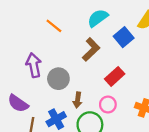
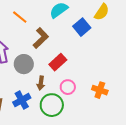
brown L-shape: (91, 49) -> (41, 38), moved
red rectangle: (115, 76) -> (58, 62), moved

